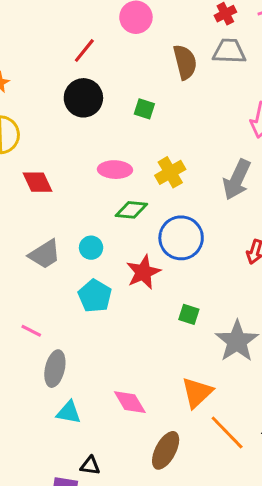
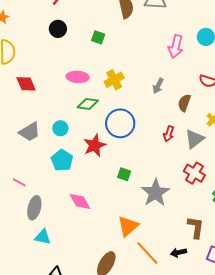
black circle: (83, 98) -> (58, 29), size x0.7
gray arrow: (237, 180) -> (158, 86), size x0.6
pink diamond: (130, 402) -> (80, 201), moved

